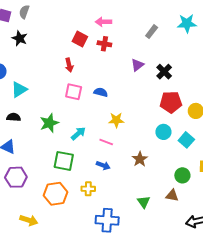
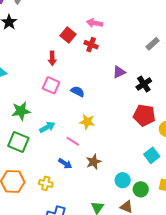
gray rectangle: (152, 32) -> (153, 44), moved
cyan circle: (163, 132) -> (123, 180), moved
brown star: (140, 159) -> (94, 162), moved
green square: (64, 161) -> (18, 142), moved

